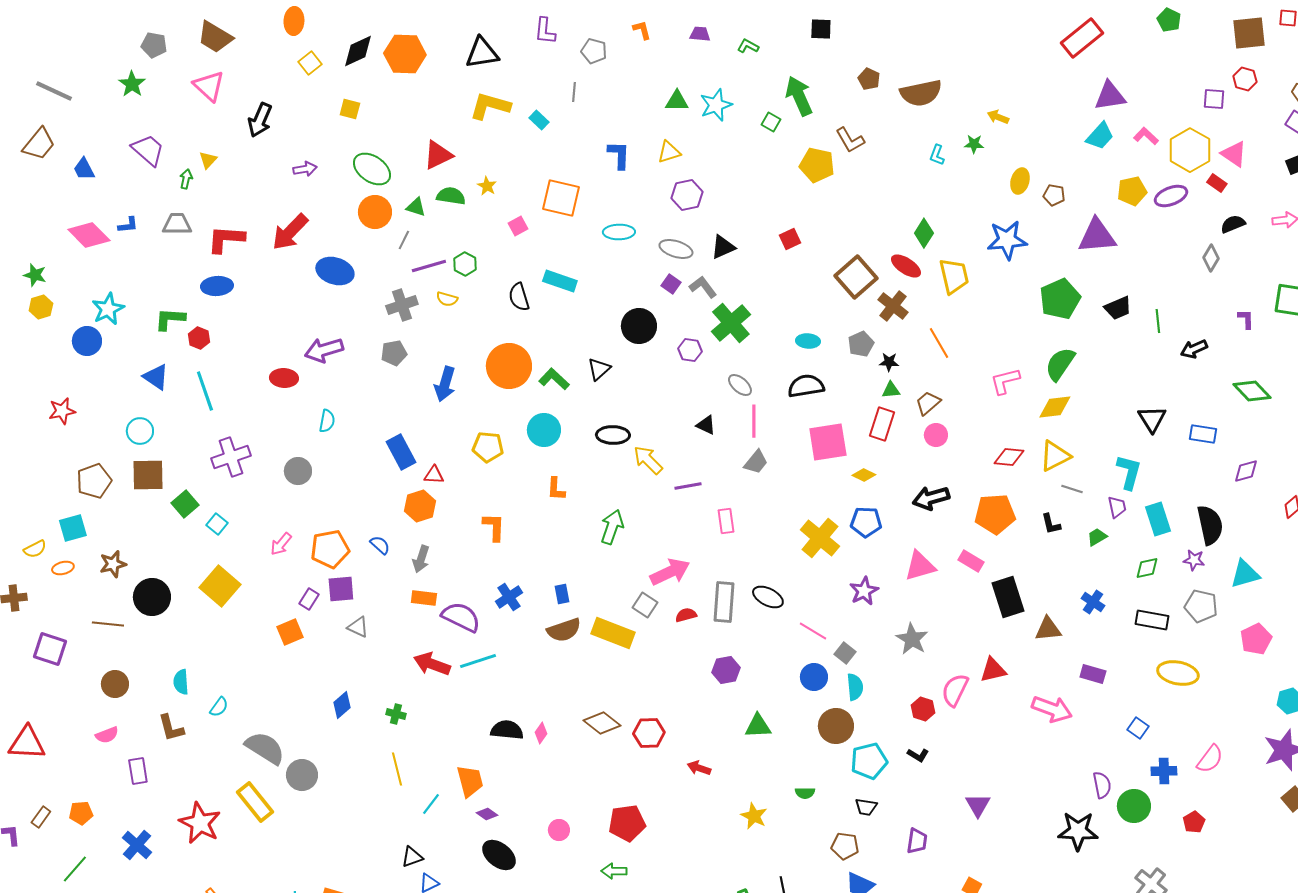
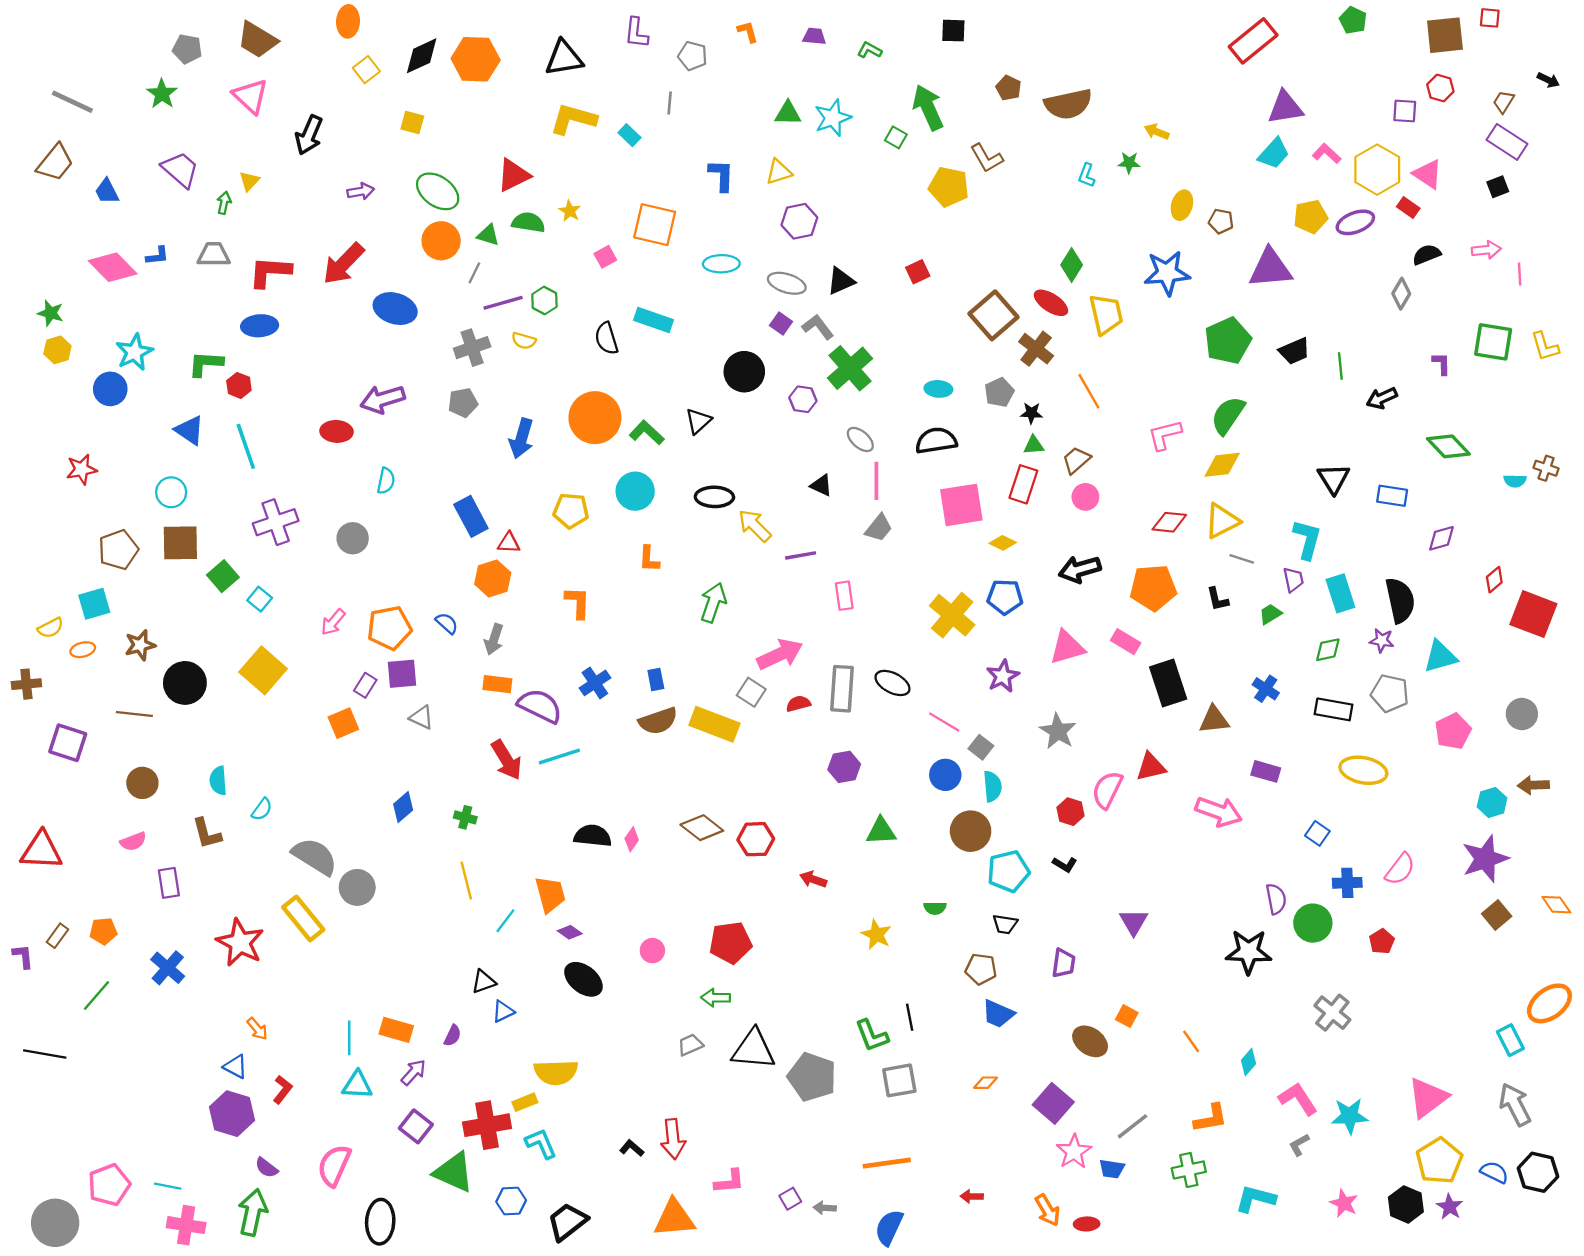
red arrow: (432, 664) -> (507, 760), turned -141

